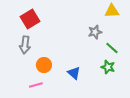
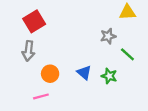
green star: (108, 67) -> (109, 76), moved
blue triangle: (74, 73) -> (84, 73), moved

